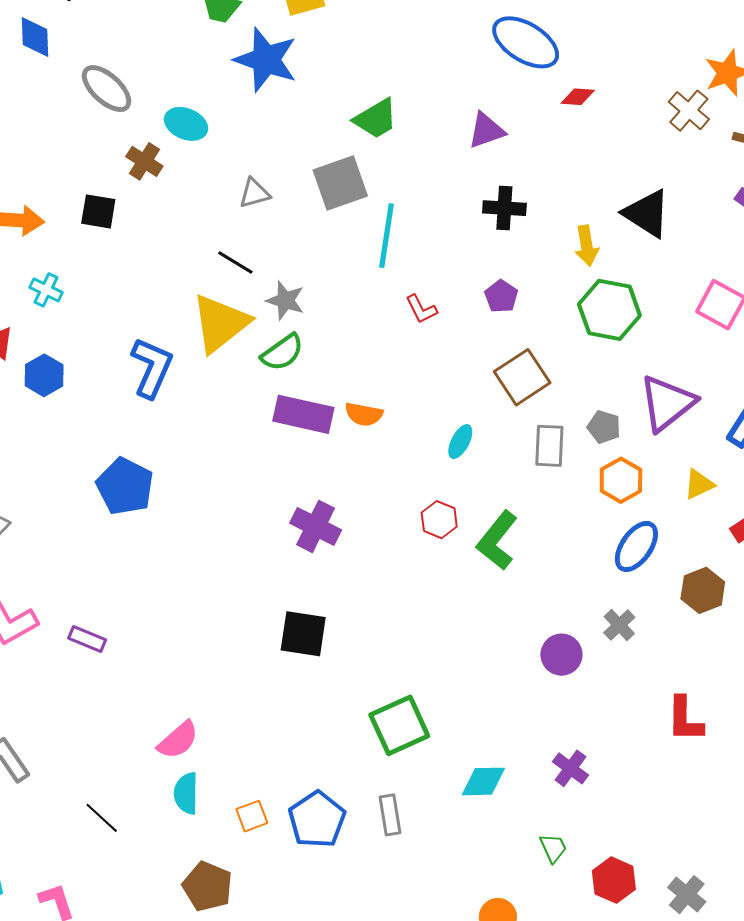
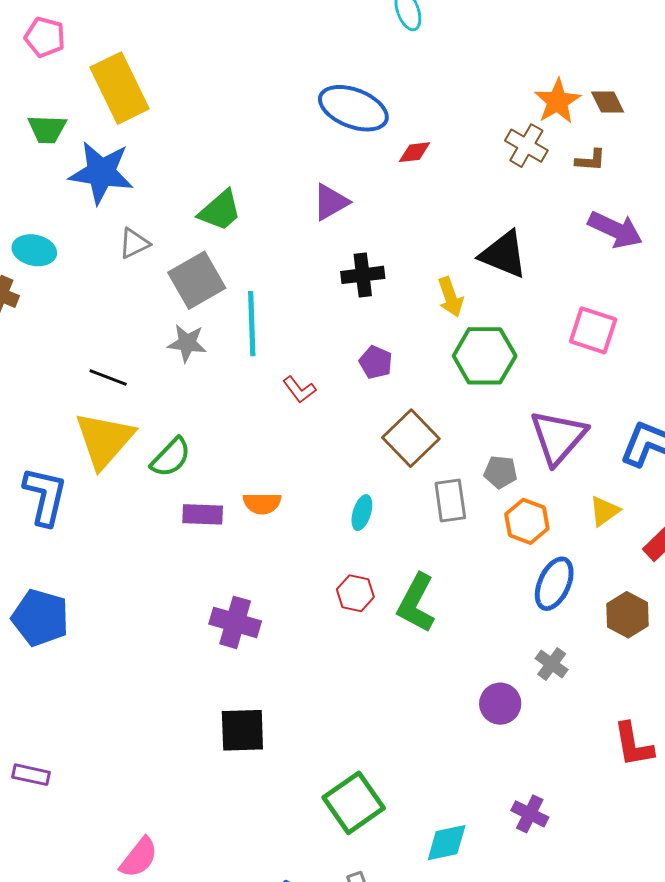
gray triangle: (254, 193) -> (134, 243), moved
gray star: (285, 300) -> (187, 343), moved
purple rectangle: (303, 414) -> (203, 514), size x0.7

